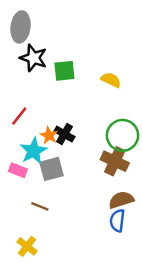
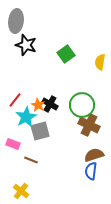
green square: (64, 71) -> (66, 54), moved, turned -30
yellow semicircle: (111, 80) -> (100, 62), moved, turned -105
red line: (19, 116) -> (15, 100), moved
green circle: (122, 135) -> (82, 105), moved
pink rectangle: (18, 170) -> (13, 144), moved

